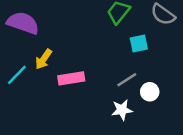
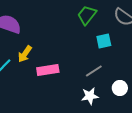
white circle: (150, 92) -> (120, 88), moved

